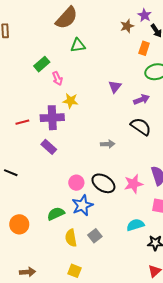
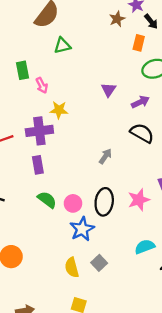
green rectangle: (42, 64) -> (22, 70), turned -56
gray arrow: (108, 144) -> (105, 156), turned -48
purple rectangle: (49, 147) -> (38, 165), turned 42
black ellipse: (103, 183) -> (104, 202), turned 70
green semicircle: (56, 214) -> (47, 200), moved, turned 66

